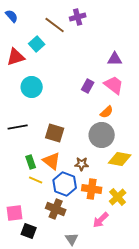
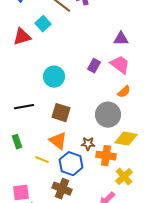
cyan circle: (32, 87) -> (54, 77), moved
orange semicircle: (107, 112) -> (124, 92), moved
green rectangle: (31, 162) -> (17, 142), moved
orange cross: (92, 189) -> (106, 156), moved

